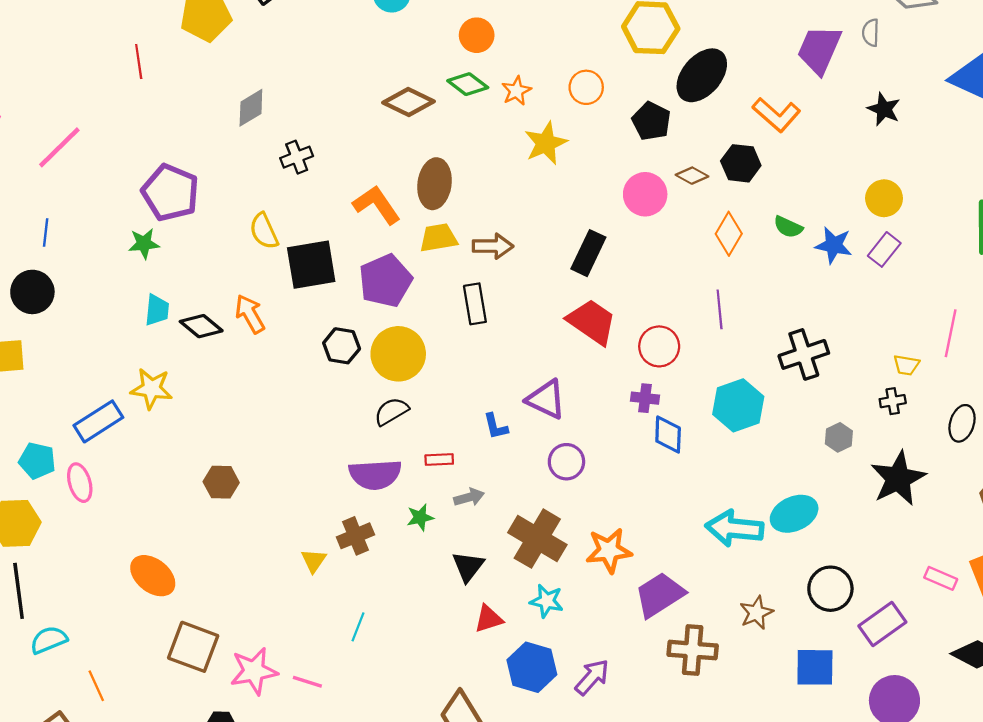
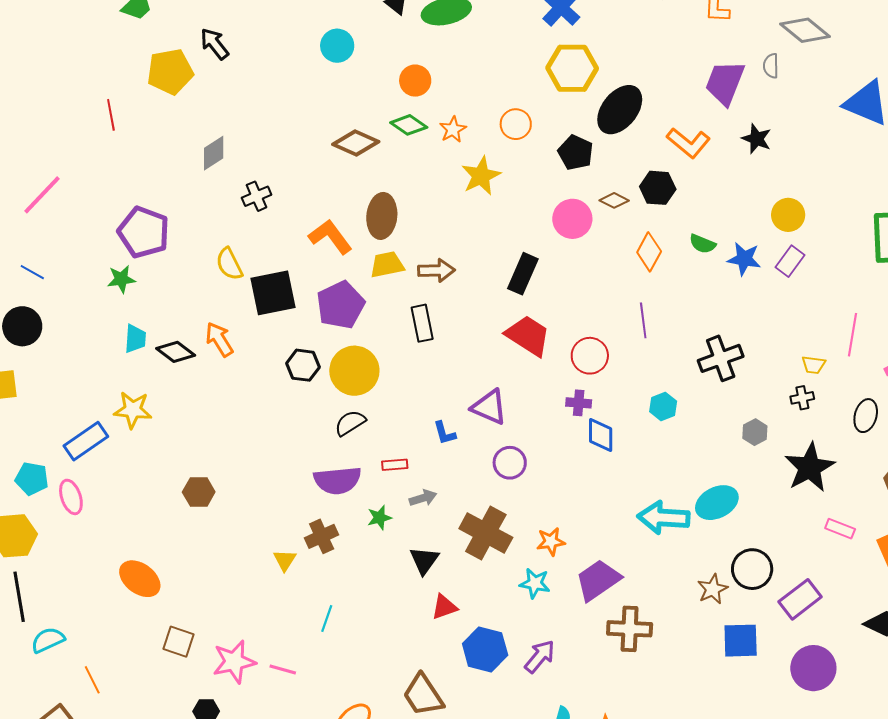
black star: (884, 109) -> (757, 139), moved
blue line: (46, 232) -> (32, 272), turned -65
cyan hexagon: (738, 405) -> (663, 406), size x0.6
orange star: (609, 550) -> (551, 542), size x0.7
pink rectangle: (941, 578) -> (840, 529), moved
cyan star: (547, 601) -> (535, 583), moved
brown star: (756, 613) -> (713, 589), moved
brown square: (193, 647) -> (179, 642), size x0.7

